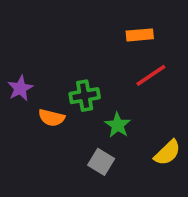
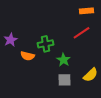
orange rectangle: (140, 35) -> (86, 11), moved
gray square: (101, 162) -> (64, 80), moved, turned -32

